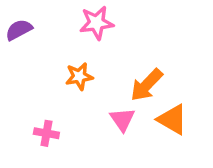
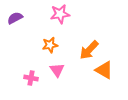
pink triangle: (122, 119) -> (57, 70), moved

